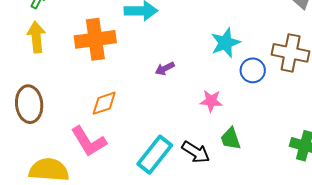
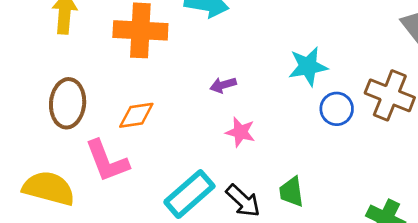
pink star: (211, 101) -> (240, 132), moved
brown ellipse: (29, 104) -> (68, 103), moved

